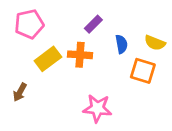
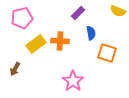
purple rectangle: (93, 24) -> (78, 13), moved
yellow semicircle: (155, 43) -> (118, 11), moved
pink star: (97, 108) -> (73, 81), turned 30

